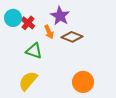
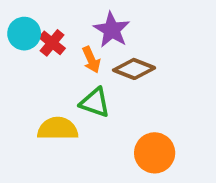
green triangle: (34, 51) -> (95, 103), moved
yellow semicircle: (28, 81) -> (58, 129), moved, turned 50

